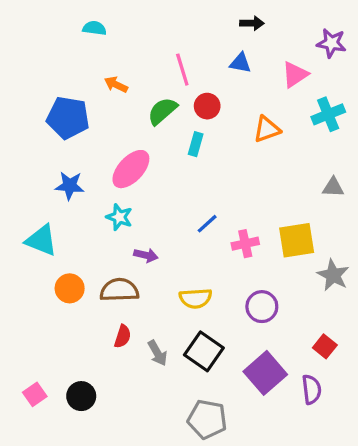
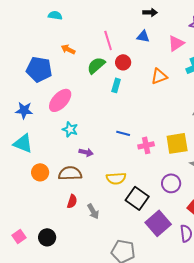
pink ellipse: (131, 169) -> (60, 100), moved
blue star: (70, 186) -> (24, 110), moved
blue line: (207, 224) -> (123, 133), turned 56
purple circle: (262, 307) -> (171, 183), moved
black square: (204, 351) -> (137, 198), moved

